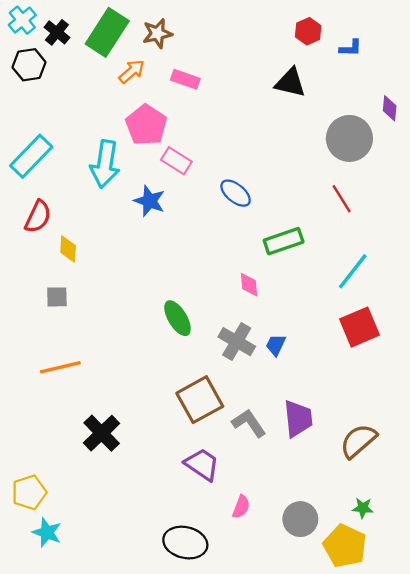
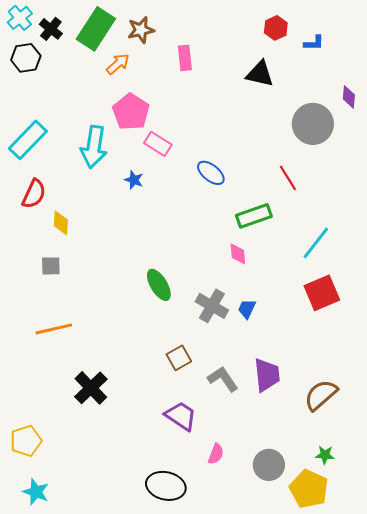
pink rectangle: (185, 79) -> (185, 58), moved, turned 65
red line: (342, 199) -> (288, 178), moved
blue star: (150, 201) -> (134, 180), size x0.7
pink diamond: (249, 285) -> (238, 254), moved
brown square: (200, 400) -> (179, 358), size x0.6
cyan star: (47, 532) -> (36, 492), moved

